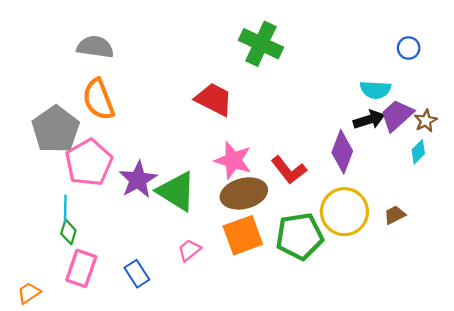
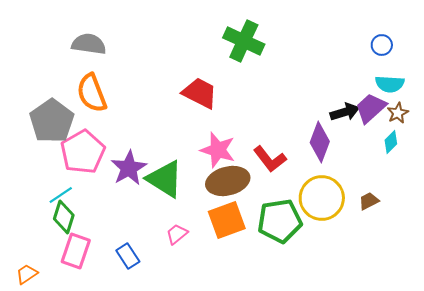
cyan semicircle: (375, 90) -> (390, 84), moved
cyan line: (65, 208) -> (61, 195), turned 55
green diamond: (68, 232) -> (64, 217), size x1.4

